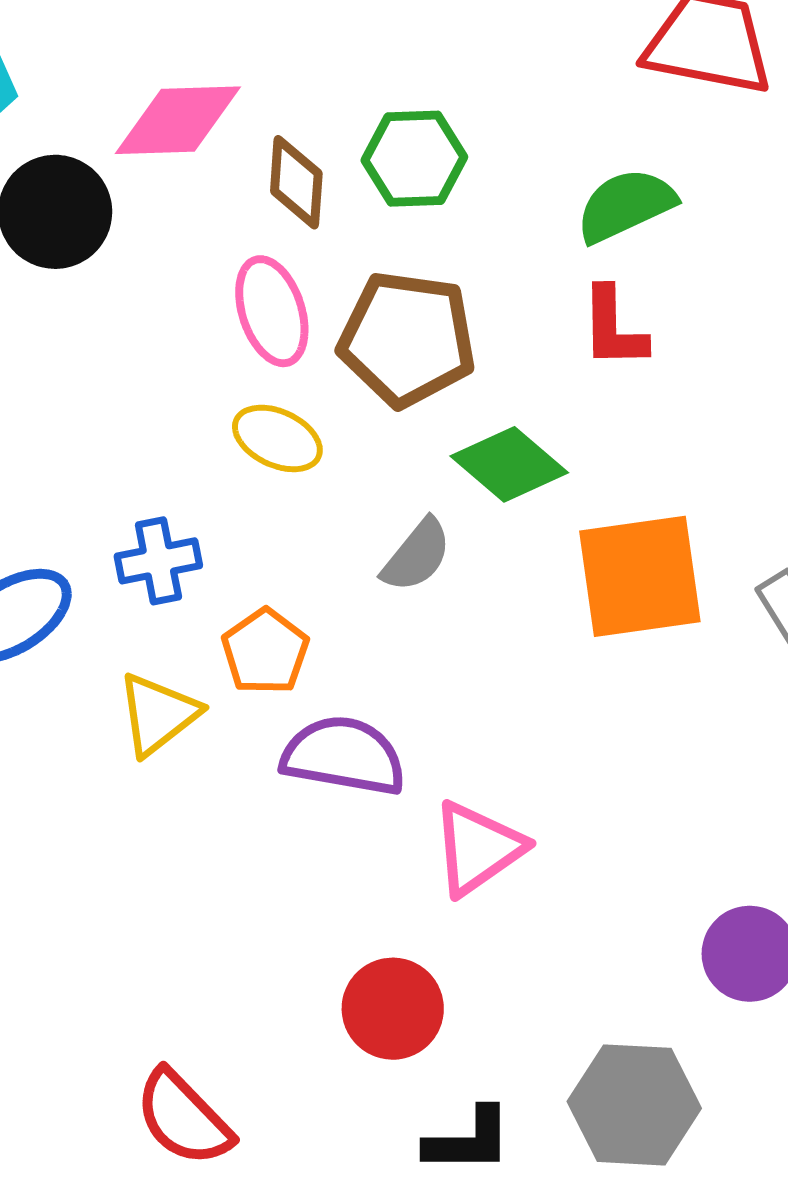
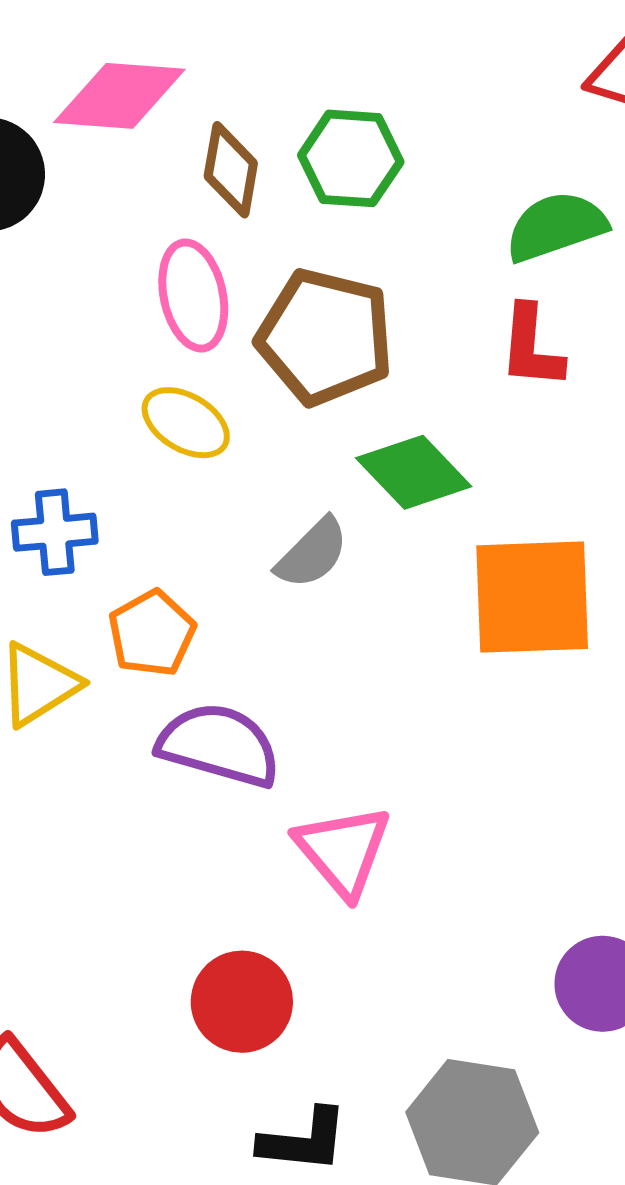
pink triangle: (478, 848) -> (343, 851), turned -41

